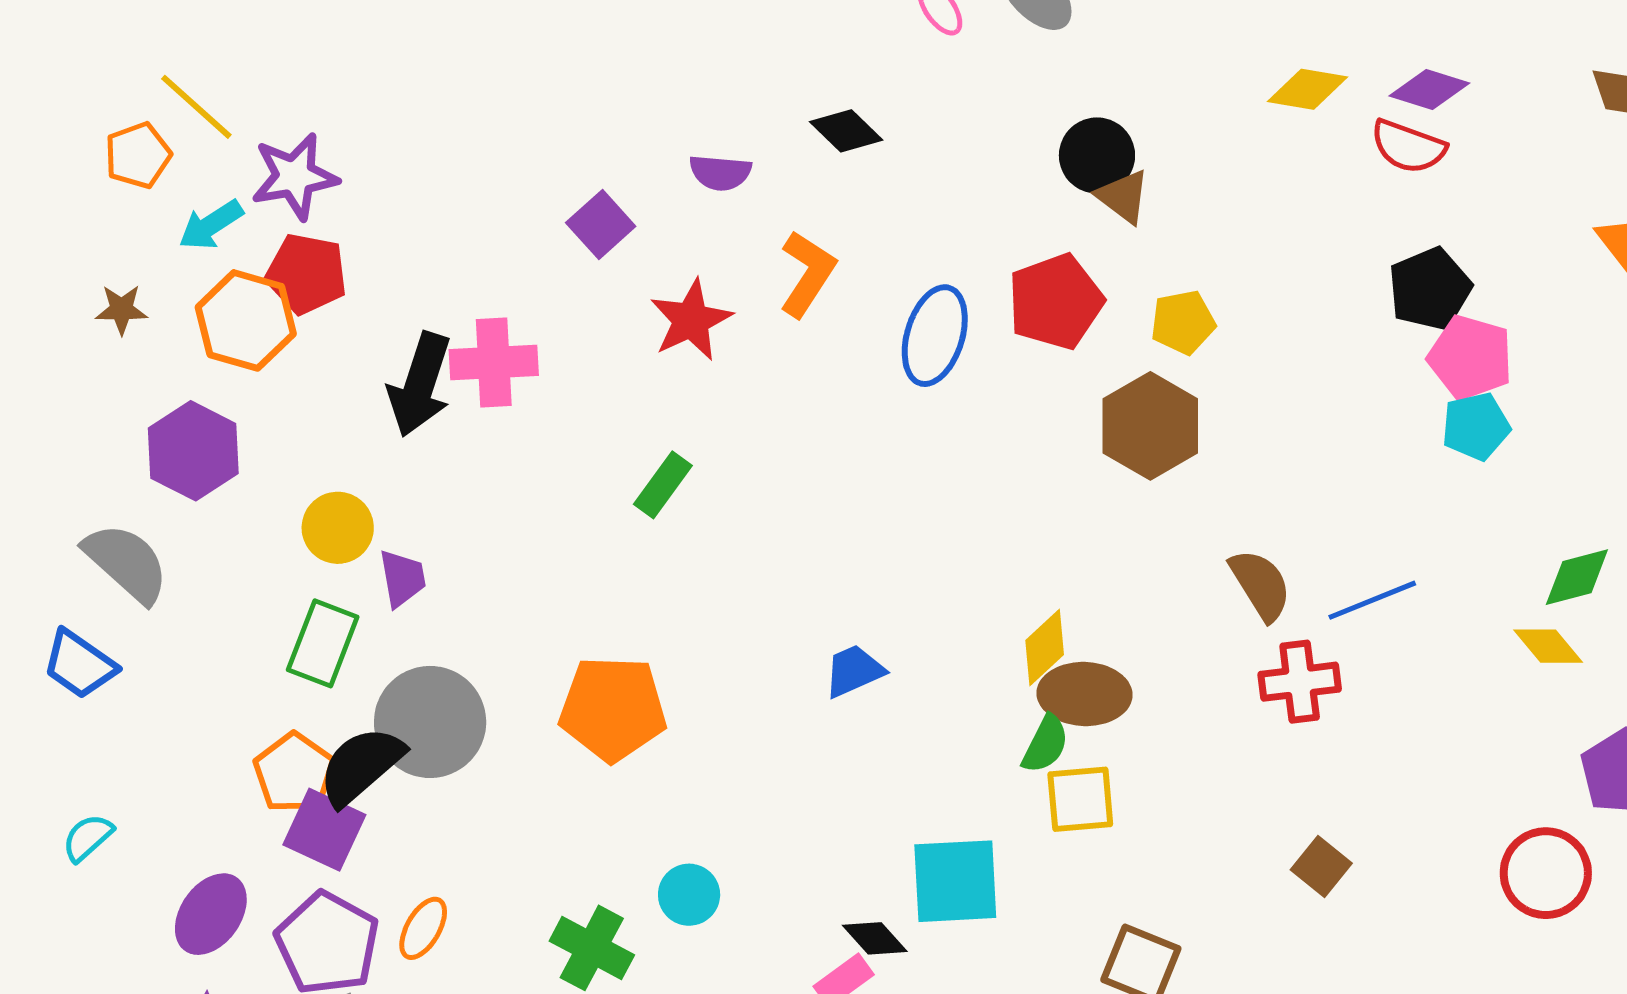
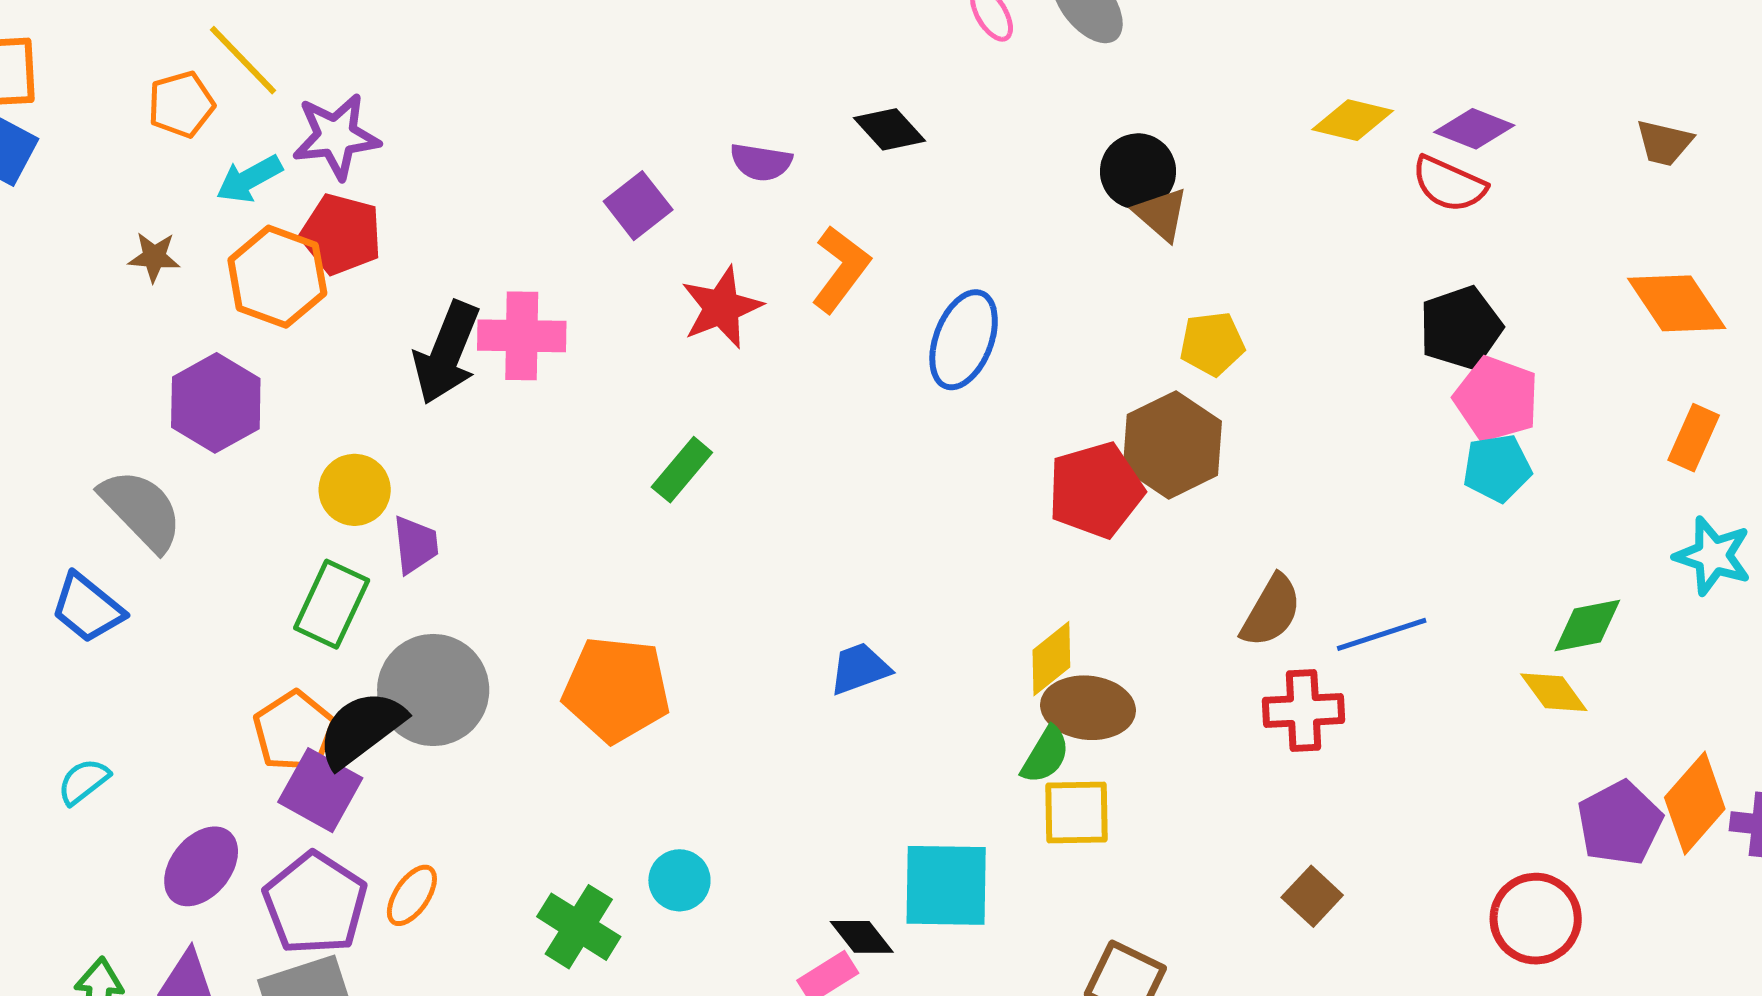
red pentagon: (1055, 302) -> (1096, 490), moved
brown semicircle: (1261, 585) -> (1271, 611), turned 58

